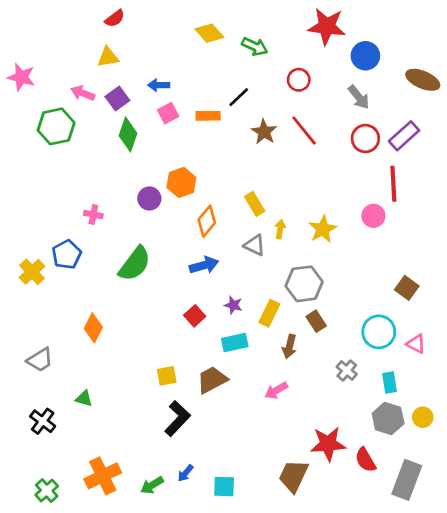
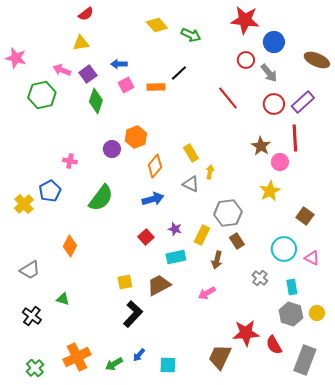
red circle: (299, 80) -> (246, 60), moved
brown star: (264, 132) -> (261, 146), moved
yellow star: (323, 229) -> (270, 191), moved

